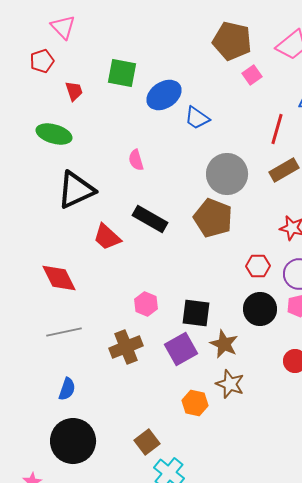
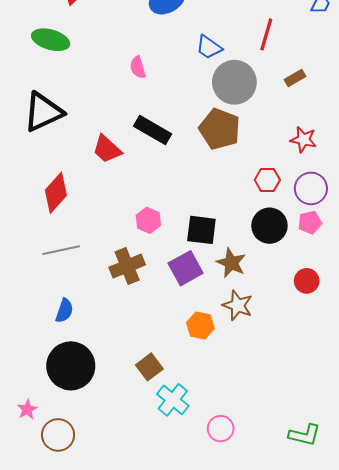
blue trapezoid: (197, 118) -> (209, 47), moved
red line: (277, 129) -> (266, 34), moved
brown rectangle: (284, 170) -> (295, 78), size x0.7
black triangle: (76, 190) -> (43, 112), moved
red diamond: (59, 278) -> (56, 193), turned 69

